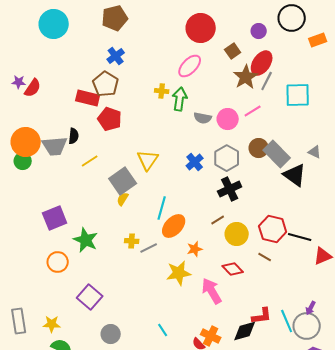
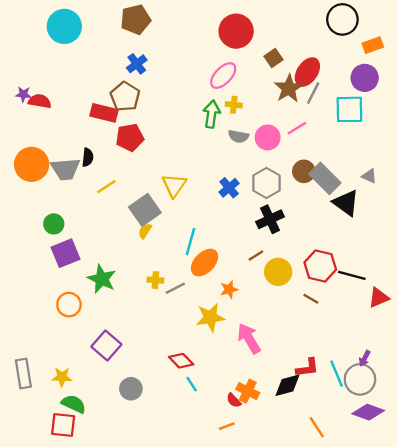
purple circle: (259, 31) -> (365, 78), moved, size x1.5
red semicircle: (33, 88) -> (40, 101), turned -114
yellow cross: (162, 91) -> (234, 105), moved
red pentagon: (110, 119) -> (130, 137), turned -30
green circle: (23, 161) -> (54, 224), moved
red diamond: (233, 269) -> (181, 361), moved

